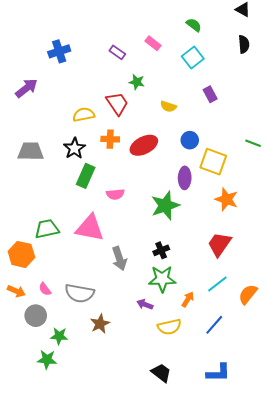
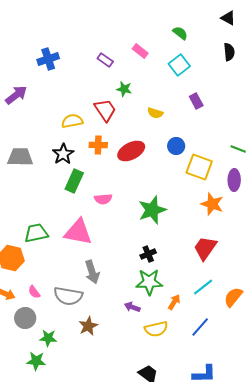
purple ellipse: (185, 178) -> (234, 180), moved
gray arrow: (119, 259) -> (92, 272), moved

